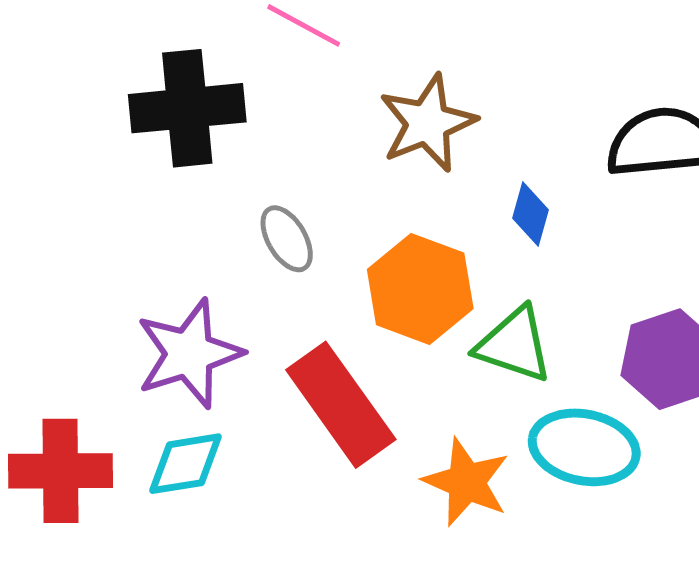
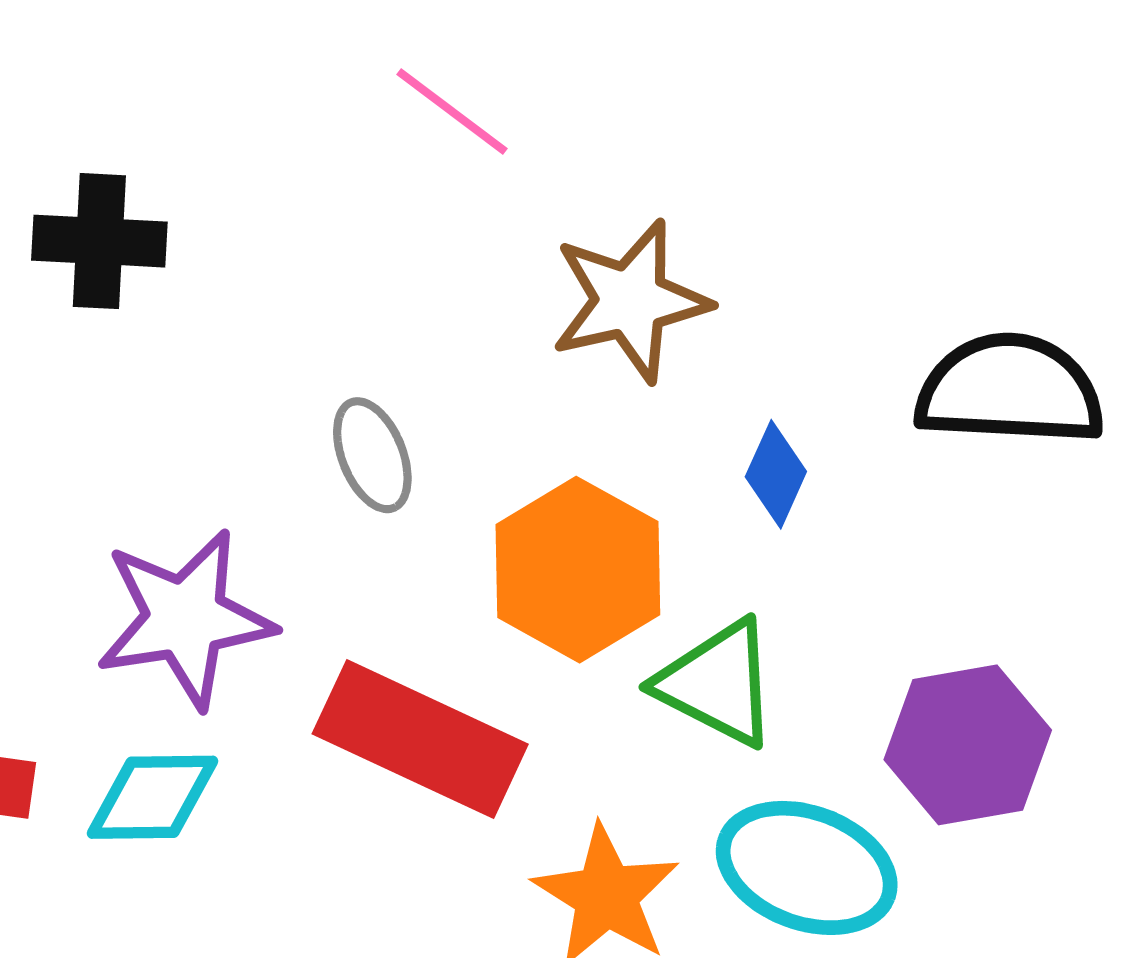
black cross: (187, 108) -> (99, 241), moved, size x0.7
red rectangle: (341, 405) -> (420, 739), turned -38

